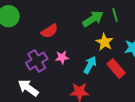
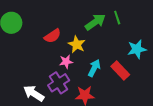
yellow star: (104, 42) -> (77, 44), moved
purple cross: (37, 61) -> (59, 83), moved

